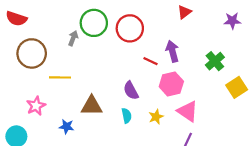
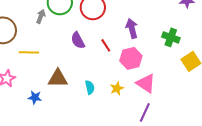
red line: (151, 61) -> (106, 45), moved, turned 32
green cross: (215, 61) -> (171, 37), turned -30
purple semicircle: (131, 91) -> (78, 40), moved

